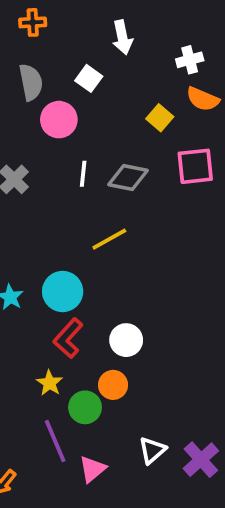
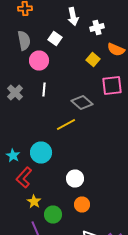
white cross: (190, 60) -> (97, 28), moved
white line: (83, 174) -> (44, 90), moved
gray diamond: (128, 178) -> (82, 102), moved, turned 30
red L-shape: (68, 338) -> (24, 178), moved
orange circle: (113, 385) -> (82, 204), moved

